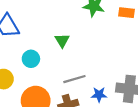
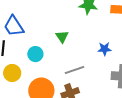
blue star: (99, 95) -> (104, 49), moved

